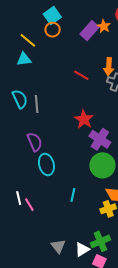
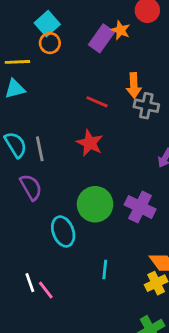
yellow line: (28, 40) -> (17, 62), turned -36
red star: (84, 119) -> (90, 143), moved
purple cross: (100, 139) -> (140, 207), moved
purple semicircle: (35, 142) -> (31, 187), moved
green circle: (102, 165) -> (95, 204), moved

